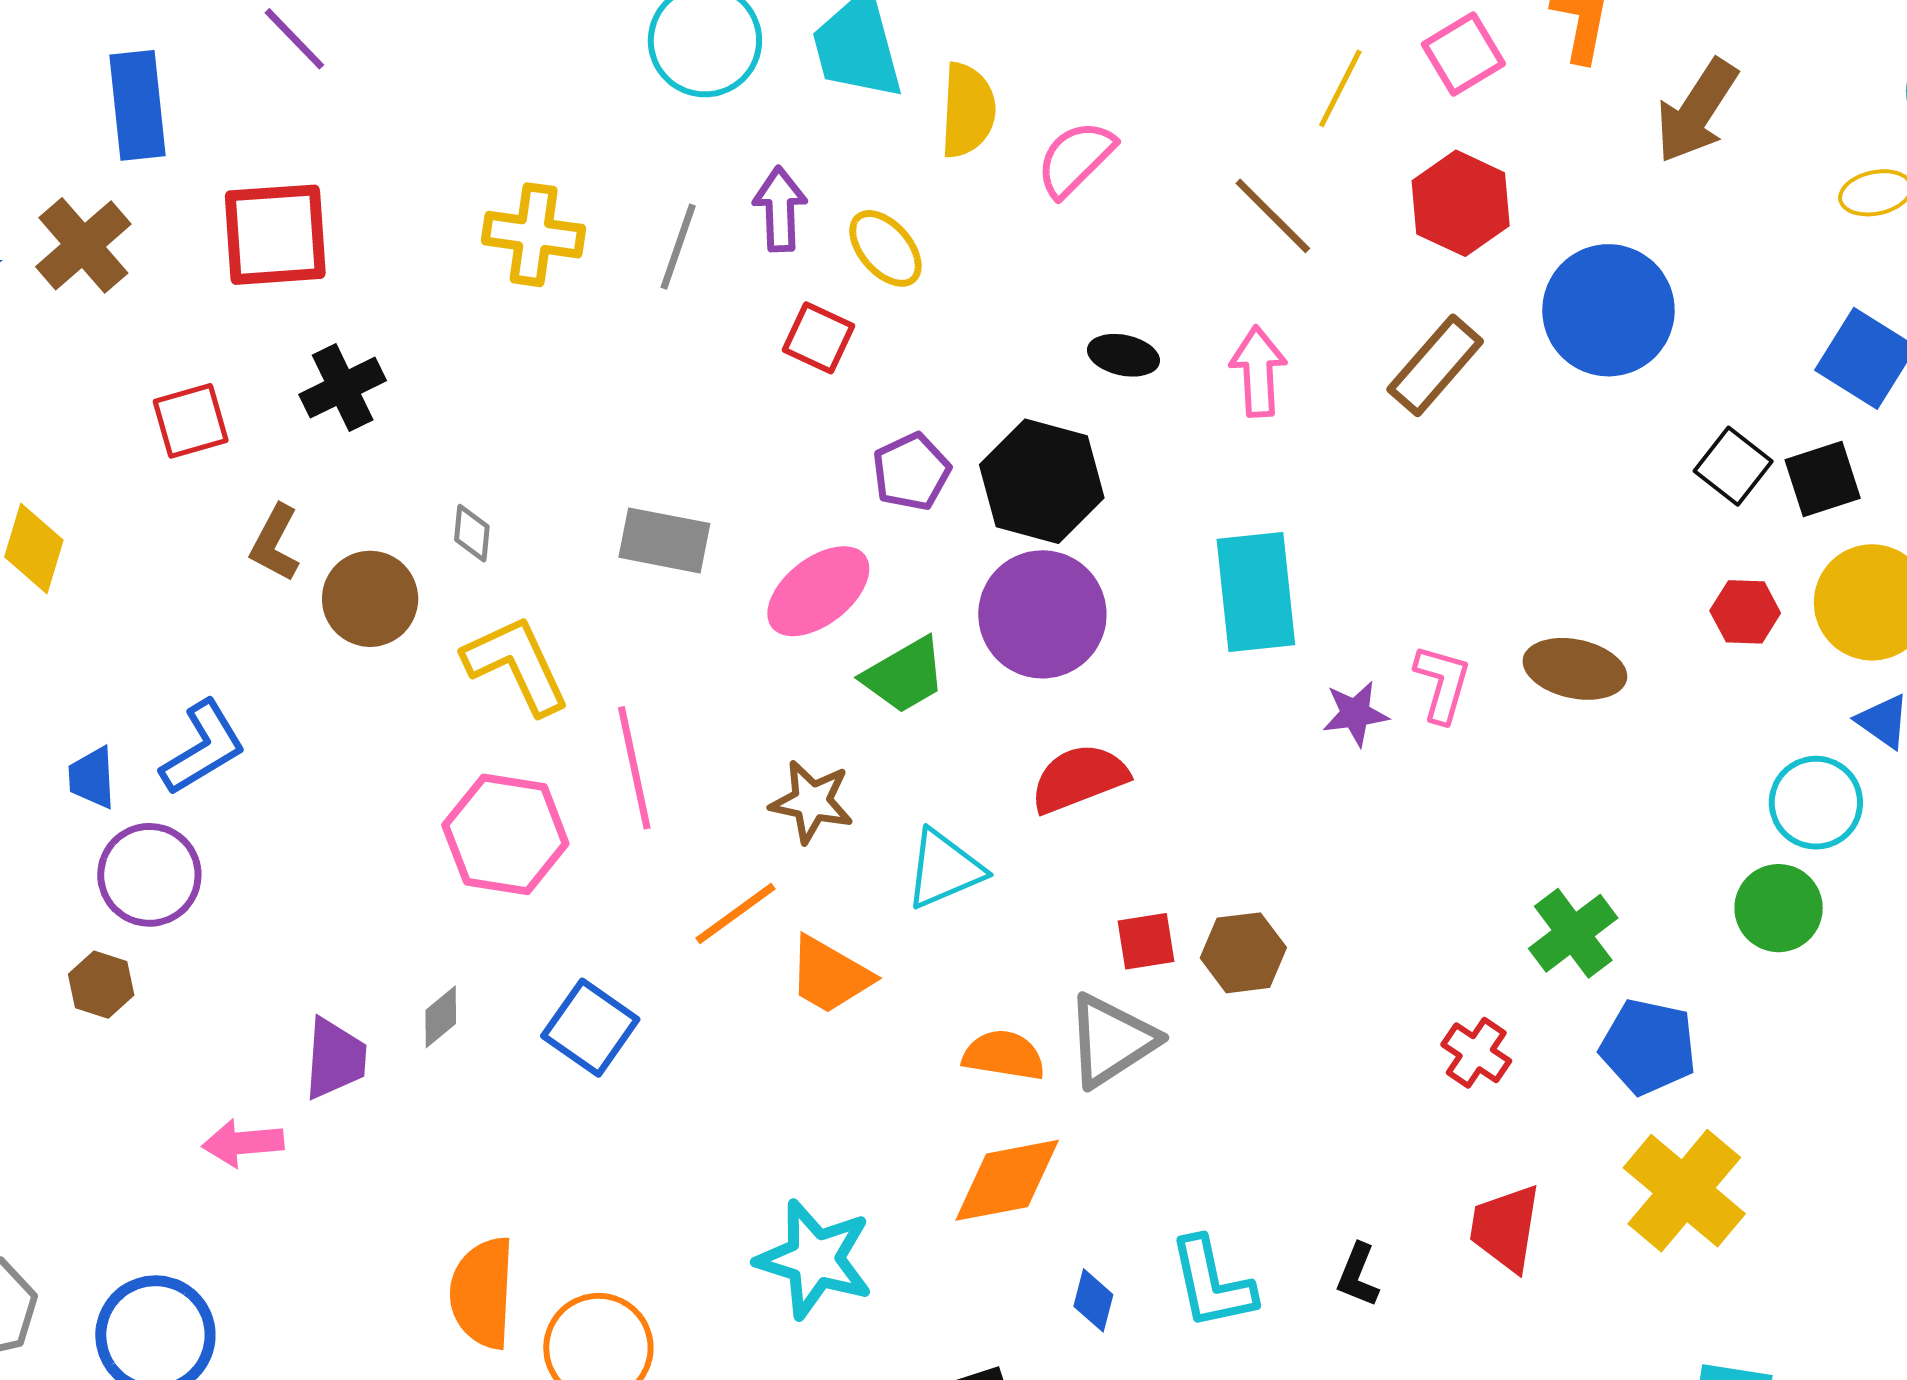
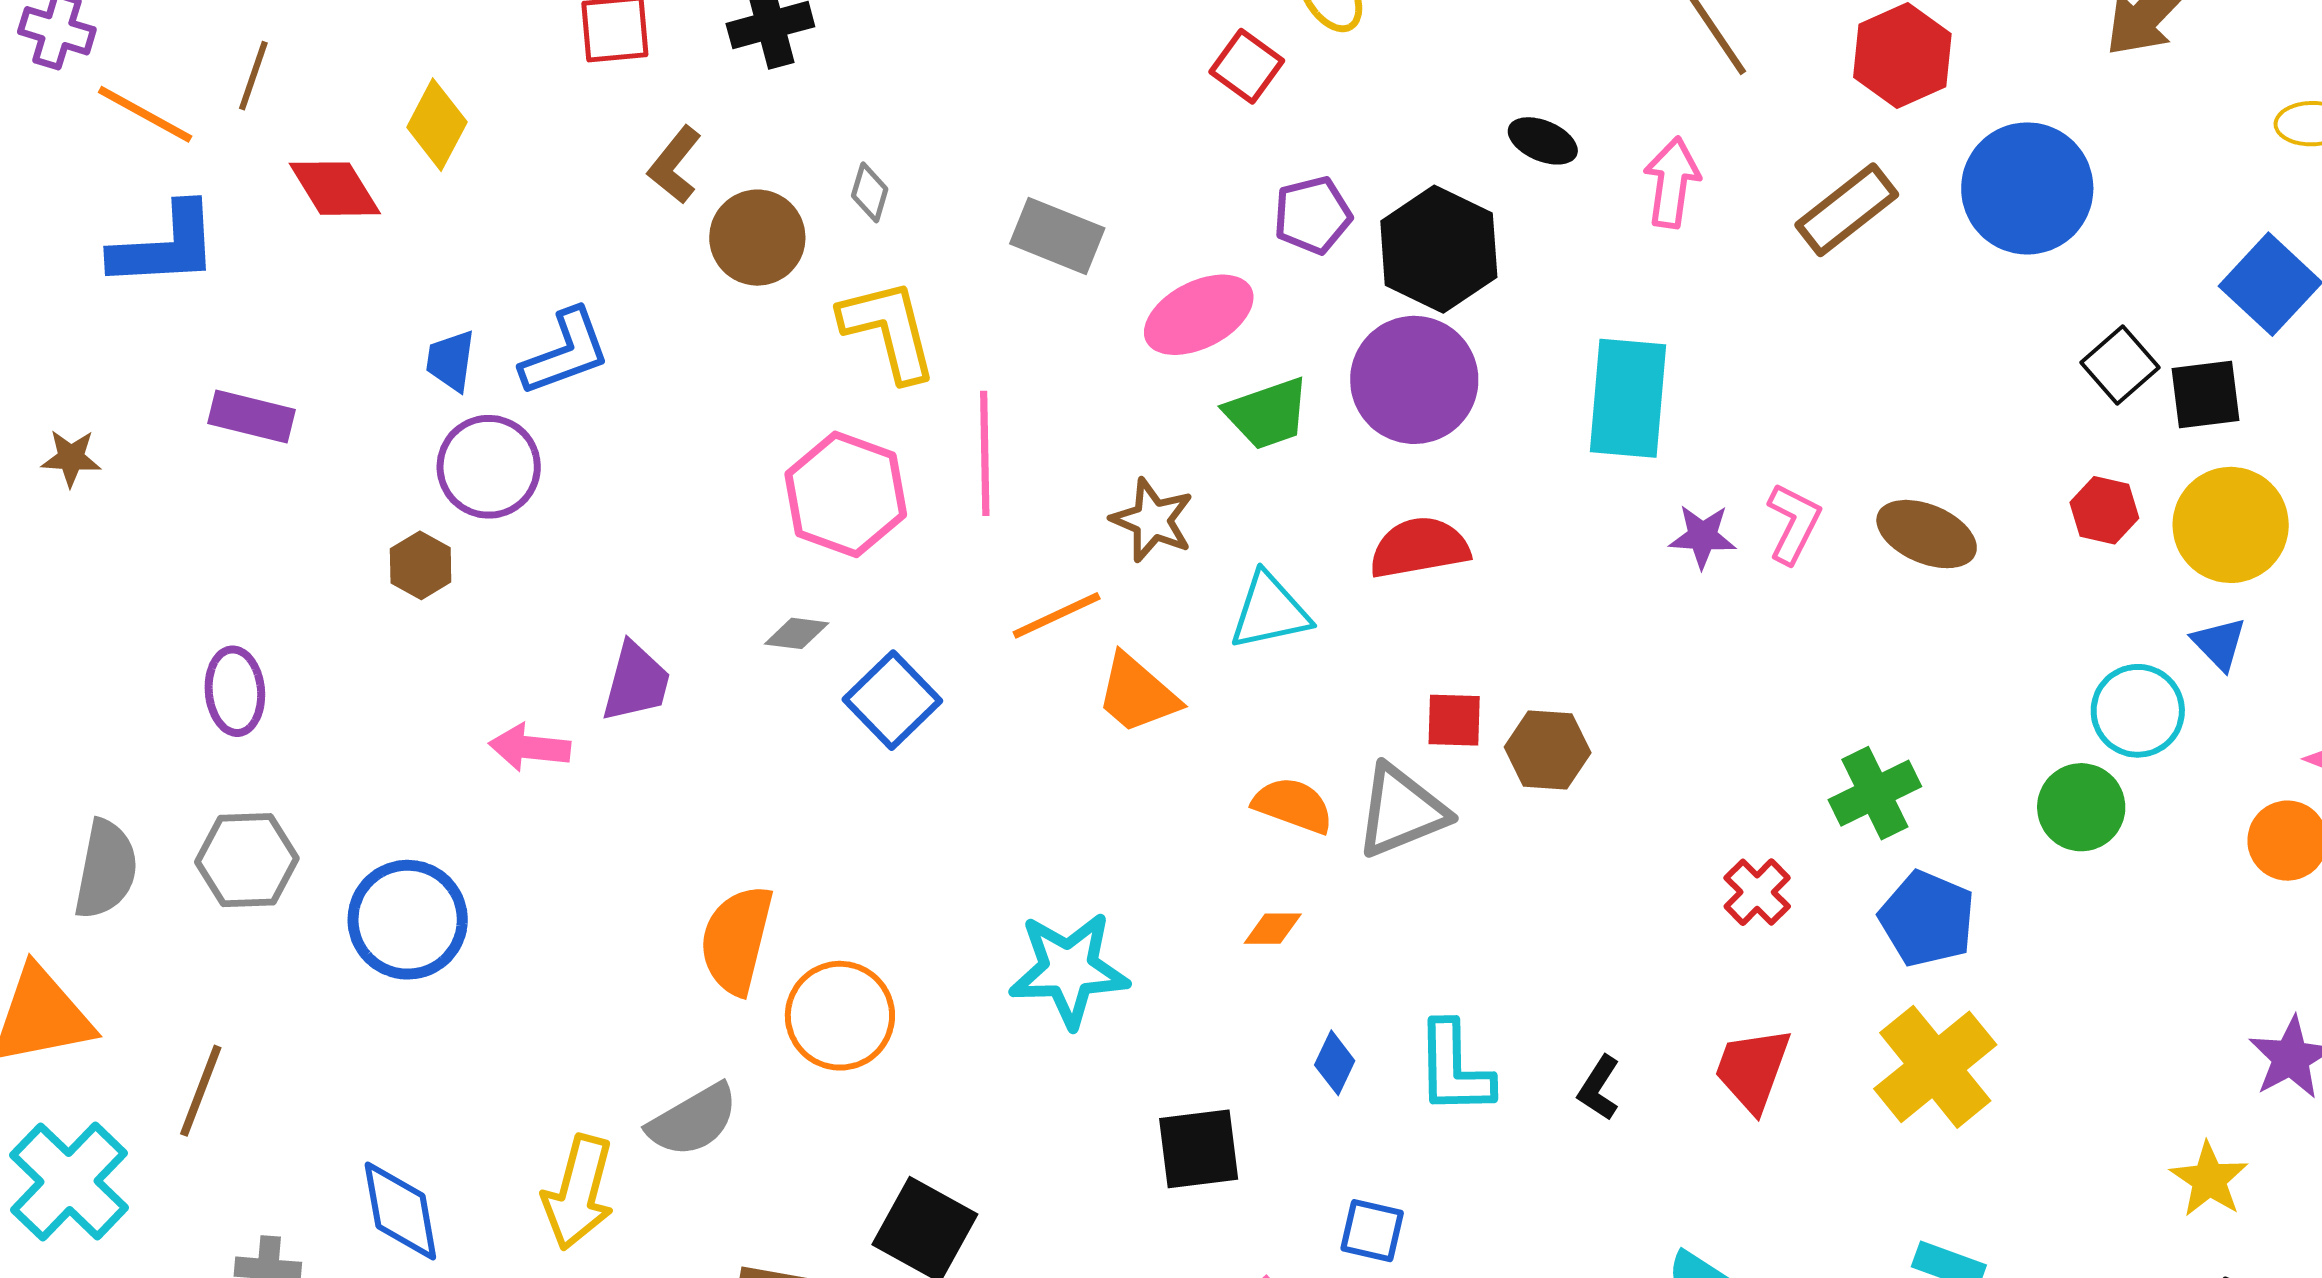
gray diamond: (441, 1017) -> (797, 633), moved, turned 36
orange diamond: (1007, 1180) -> (1273, 929), size x0.5
cyan star: (815, 1259) -> (1069, 970), turned -30

